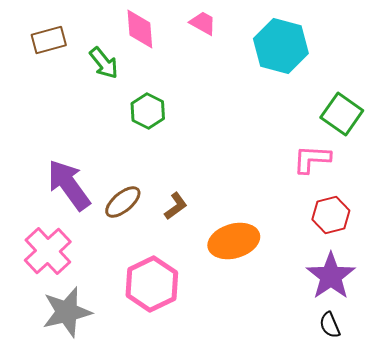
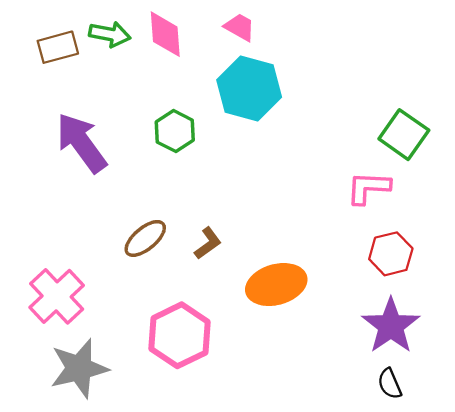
cyan hexagon: (281, 46) -> (249, 89), moved
green arrow: (104, 63) -> (110, 34), moved, turned -40
purple arrow: (69, 185) -> (81, 143), moved

